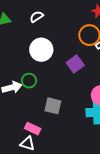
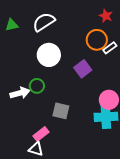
white semicircle: (37, 17) -> (44, 22), size x1.6
pink rectangle: (33, 129) -> (41, 134), turned -63

